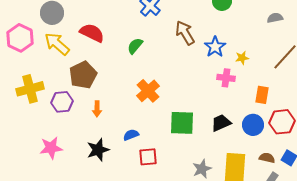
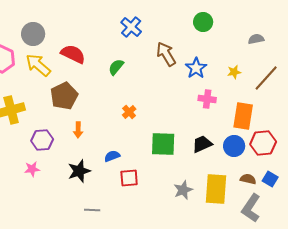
yellow star: (242, 58) -> (234, 72), moved
orange cross: (148, 91) -> (129, 112), size x0.6
orange rectangle: (262, 95) -> (243, 116), size x1.5
purple hexagon: (62, 102) -> (42, 140), moved
pink star: (51, 148) -> (32, 169), size x0.7

